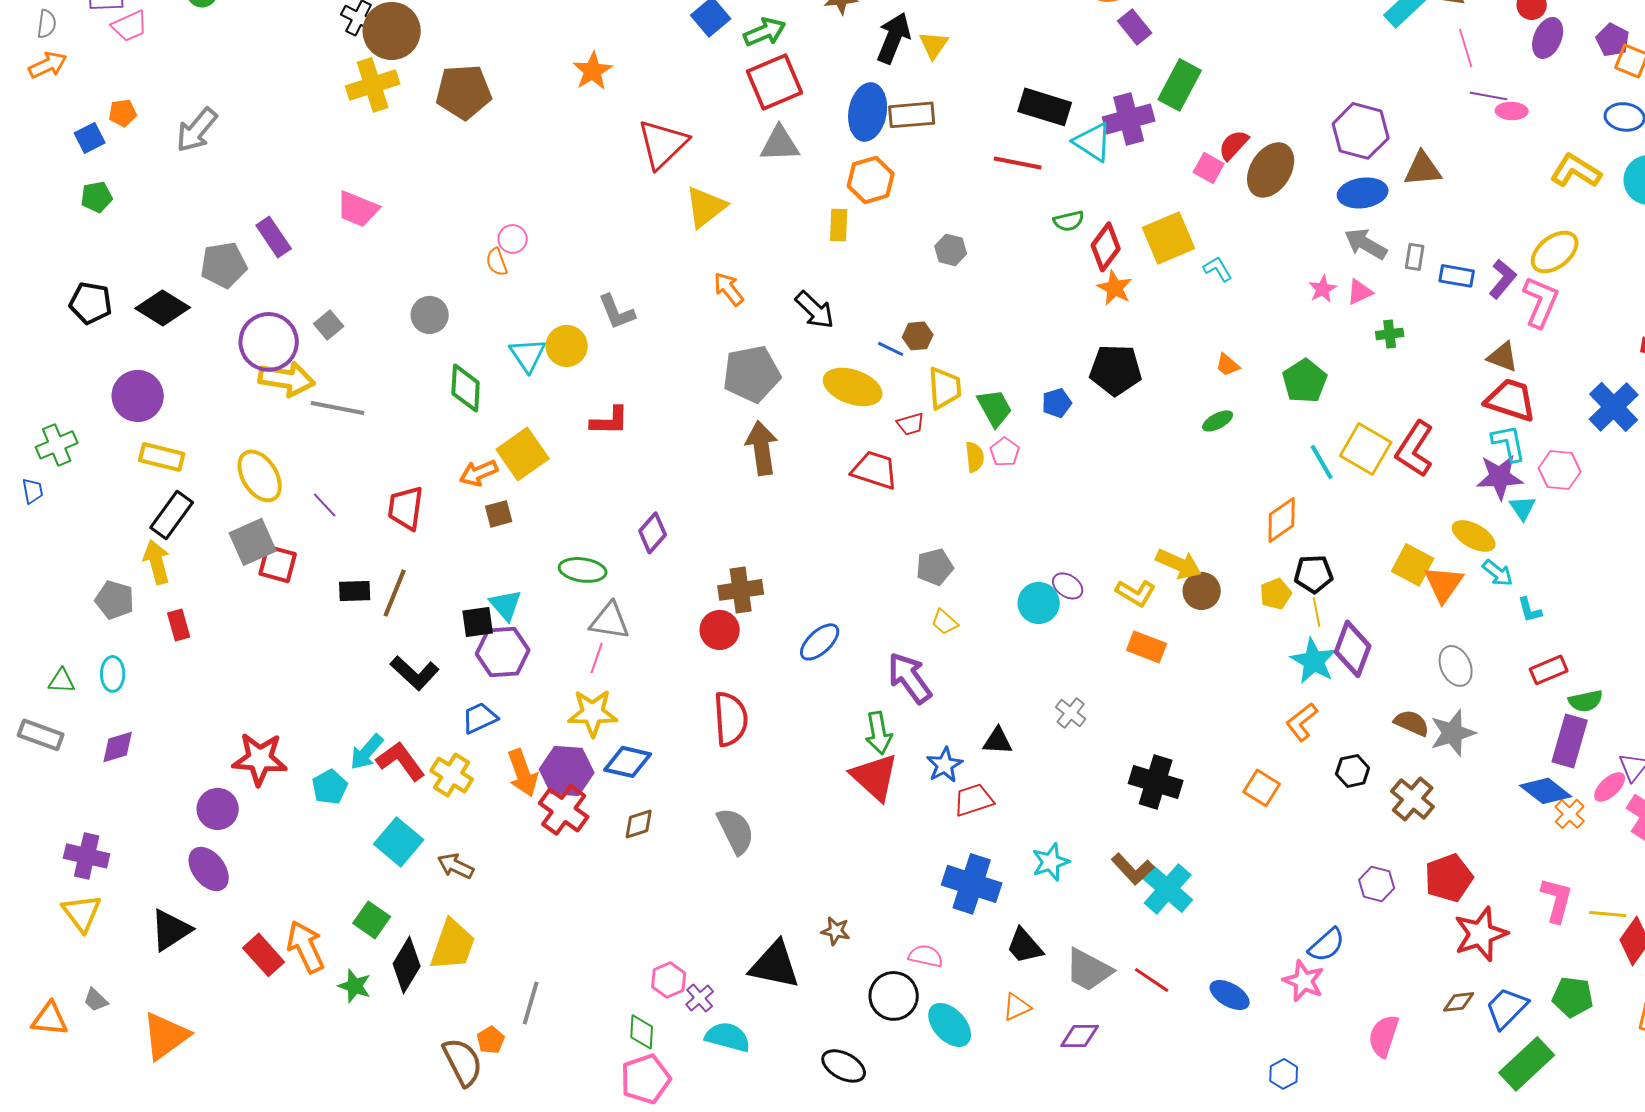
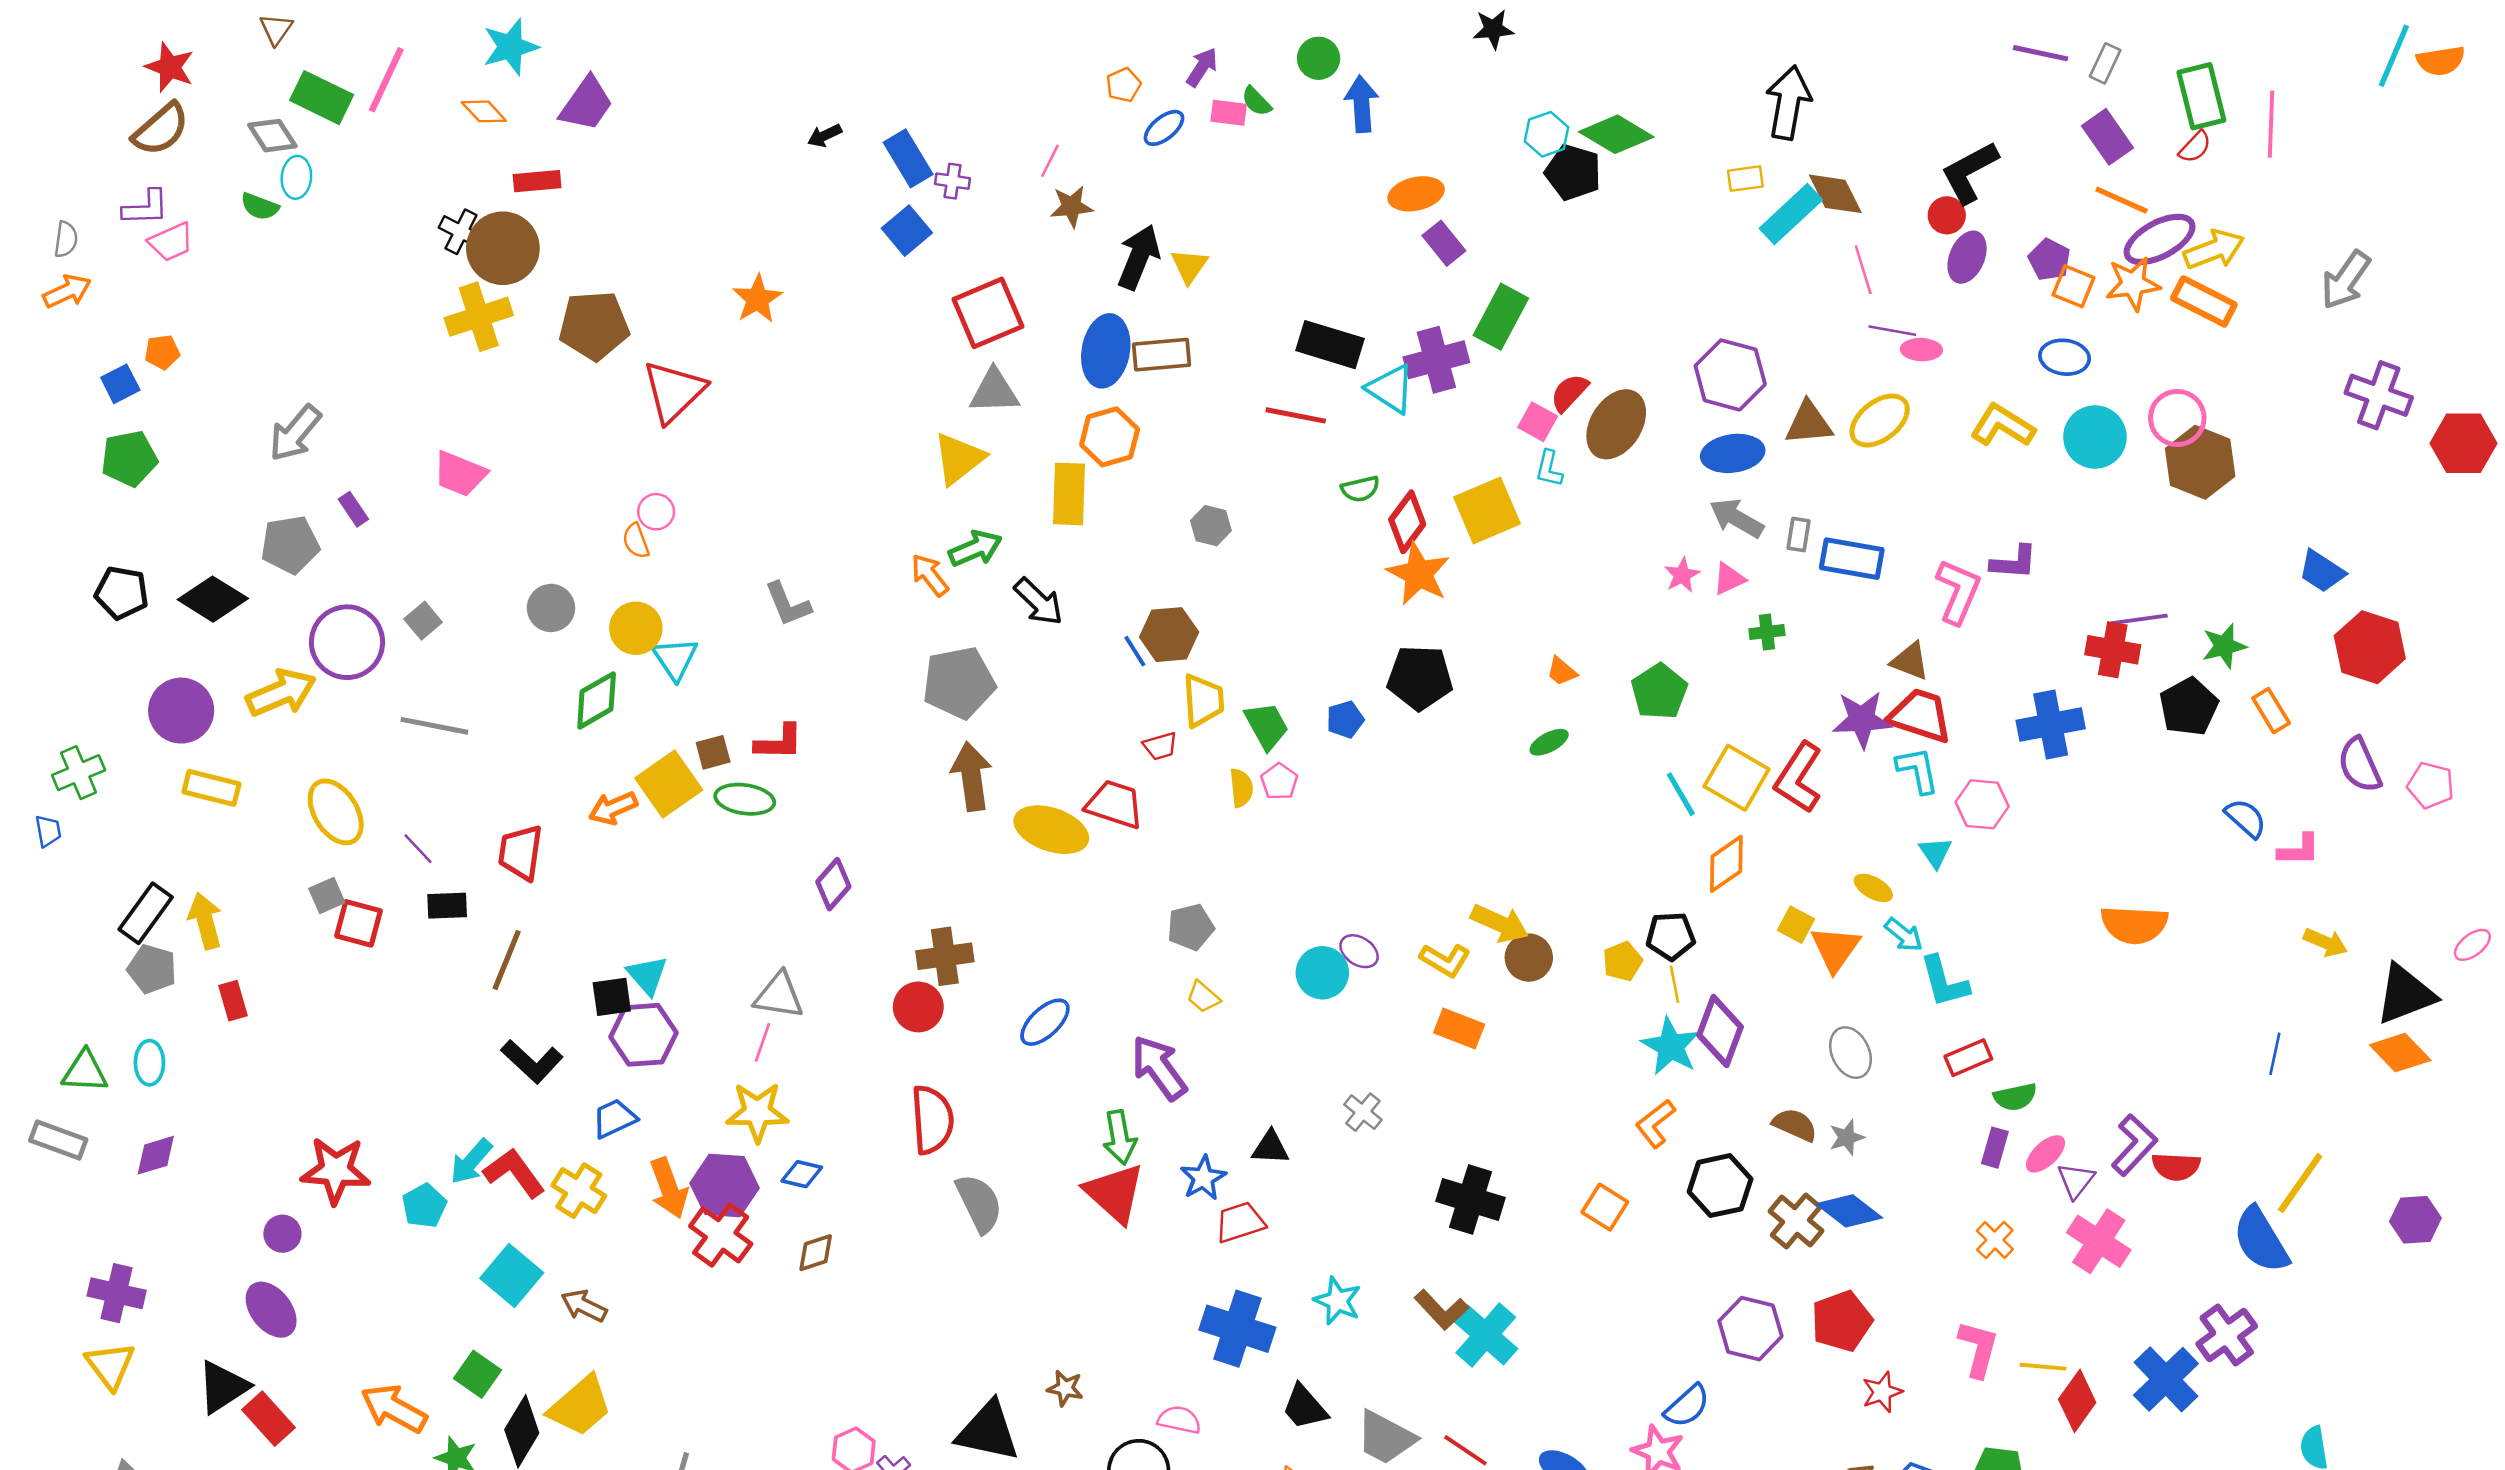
green arrow: (765, 32) -> (975, 548), moved
gray arrow: (197, 130) -> (295, 433), moved
red triangle: (663, 144) -> (674, 391), moved
green pentagon: (97, 197) -> (129, 459), size x1.4
yellow triangle: (706, 207) -> (959, 459), moved
yellow rectangle: (839, 225) -> (1069, 494), size x1.5
purple rectangle: (274, 237) -> (353, 509), size x0.7
yellow ellipse: (1555, 252) -> (1880, 421), moved
cyan L-shape: (1218, 269) -> (1549, 469), moved, turned -136
blue rectangle: (1457, 276) -> (1852, 559), size x1.4
purple L-shape: (1503, 279) -> (2014, 562), moved, turned 54
orange star: (1115, 288) -> (1419, 574), size x1.4
brown hexagon: (918, 336) -> (1169, 635), size x1.5
yellow circle: (567, 346) -> (636, 628), moved
blue line: (891, 349) -> (1135, 651), turned 32
yellow arrow: (287, 379) -> (281, 693), moved, turned -32
yellow ellipse: (853, 387) -> (1051, 830), moved
green diamond: (466, 388) -> (597, 700), turned 57
blue cross: (1614, 407) -> (2051, 724), turned 33
purple star: (1500, 477) -> (1862, 719), moved
brown square: (499, 514) -> (713, 752), moved
black rectangle: (172, 515) -> (146, 913), moved
orange diamond: (1282, 520) -> (1726, 864), moved
yellow ellipse: (1474, 536) -> (1873, 888), size x0.7
gray square: (253, 542) -> (327, 895), size x0.6
yellow square: (1413, 565) -> (1796, 925), size x0.7
green ellipse: (583, 570) -> (745, 799), moved
black rectangle: (355, 591) -> (447, 906), moved
cyan L-shape: (1530, 610) -> (1944, 982), size x1.6
green triangle: (62, 681) -> (85, 1072), size x1.4
gray star: (1453, 733) -> (1847, 1137), size x0.6
purple rectangle: (1570, 741) -> (1995, 1148), size x0.6
blue diamond: (628, 762) -> (802, 1174), size x0.7
black hexagon: (1353, 771) -> (1720, 1186), size x1.5
pink ellipse: (1610, 787) -> (2046, 1154), moved
blue diamond: (1546, 791) -> (1849, 1211), moved
purple circle: (218, 809) -> (282, 1234), size x0.7
gray semicircle: (736, 831) -> (979, 1203), moved
cyan star: (1051, 862) -> (1338, 1301), turned -30
purple hexagon: (1377, 884) -> (1750, 1329), size x1.4
red star: (1481, 934) -> (1882, 1392), size x0.6
yellow trapezoid: (453, 945) -> (580, 1406), turned 30
orange arrow: (306, 947) -> (394, 1408), turned -36
red rectangle: (264, 955) -> (269, 1419), moved

